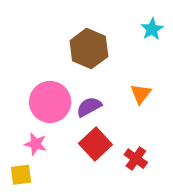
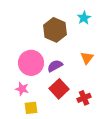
cyan star: (152, 29) -> (84, 18), moved
red cross: (136, 159) -> (84, 98), turned 32
yellow square: (21, 175) -> (31, 108), moved

